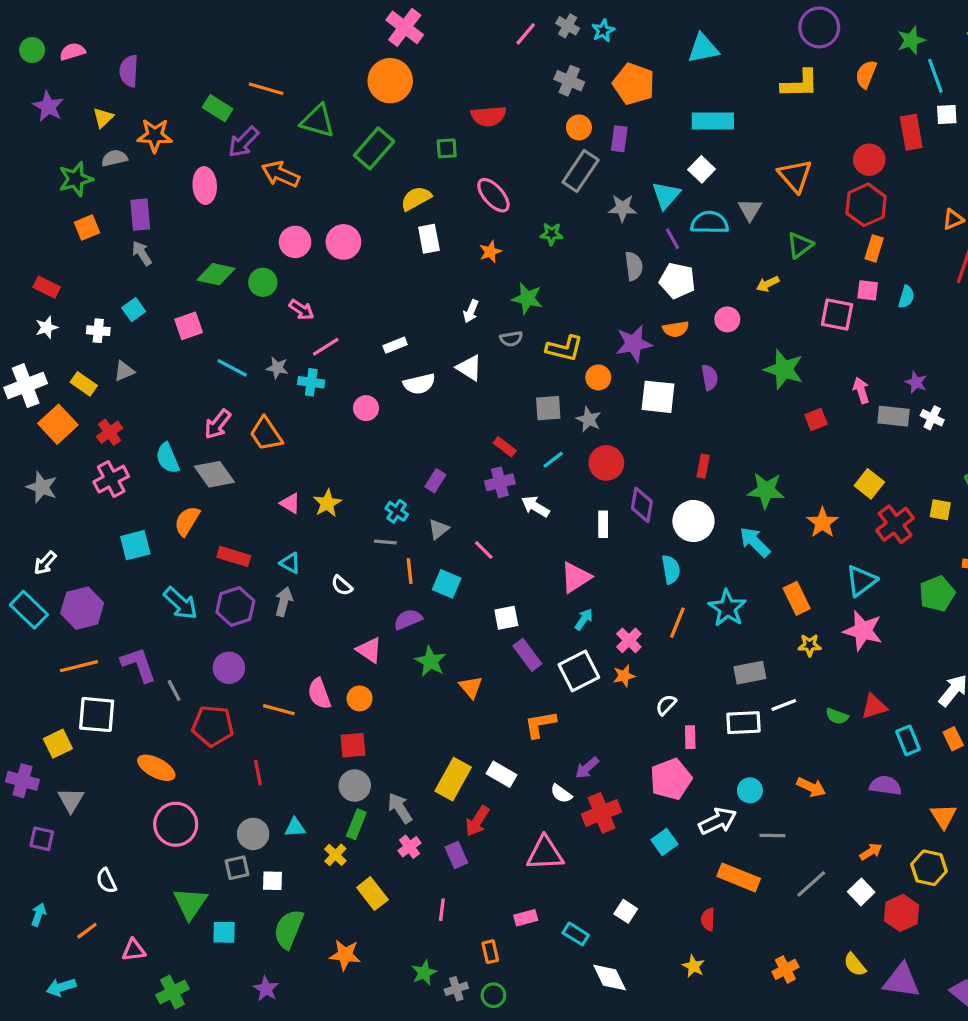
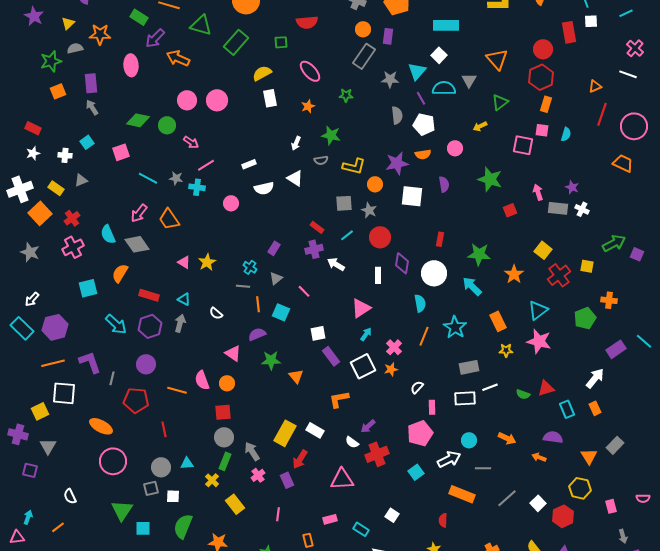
green star: (431, 661) -> (271, 360), turned -30
gray line: (174, 690) -> (112, 378), turned 40
orange arrow: (871, 852) -> (539, 457), moved, turned -128
pink triangle: (134, 950) -> (17, 537), moved

